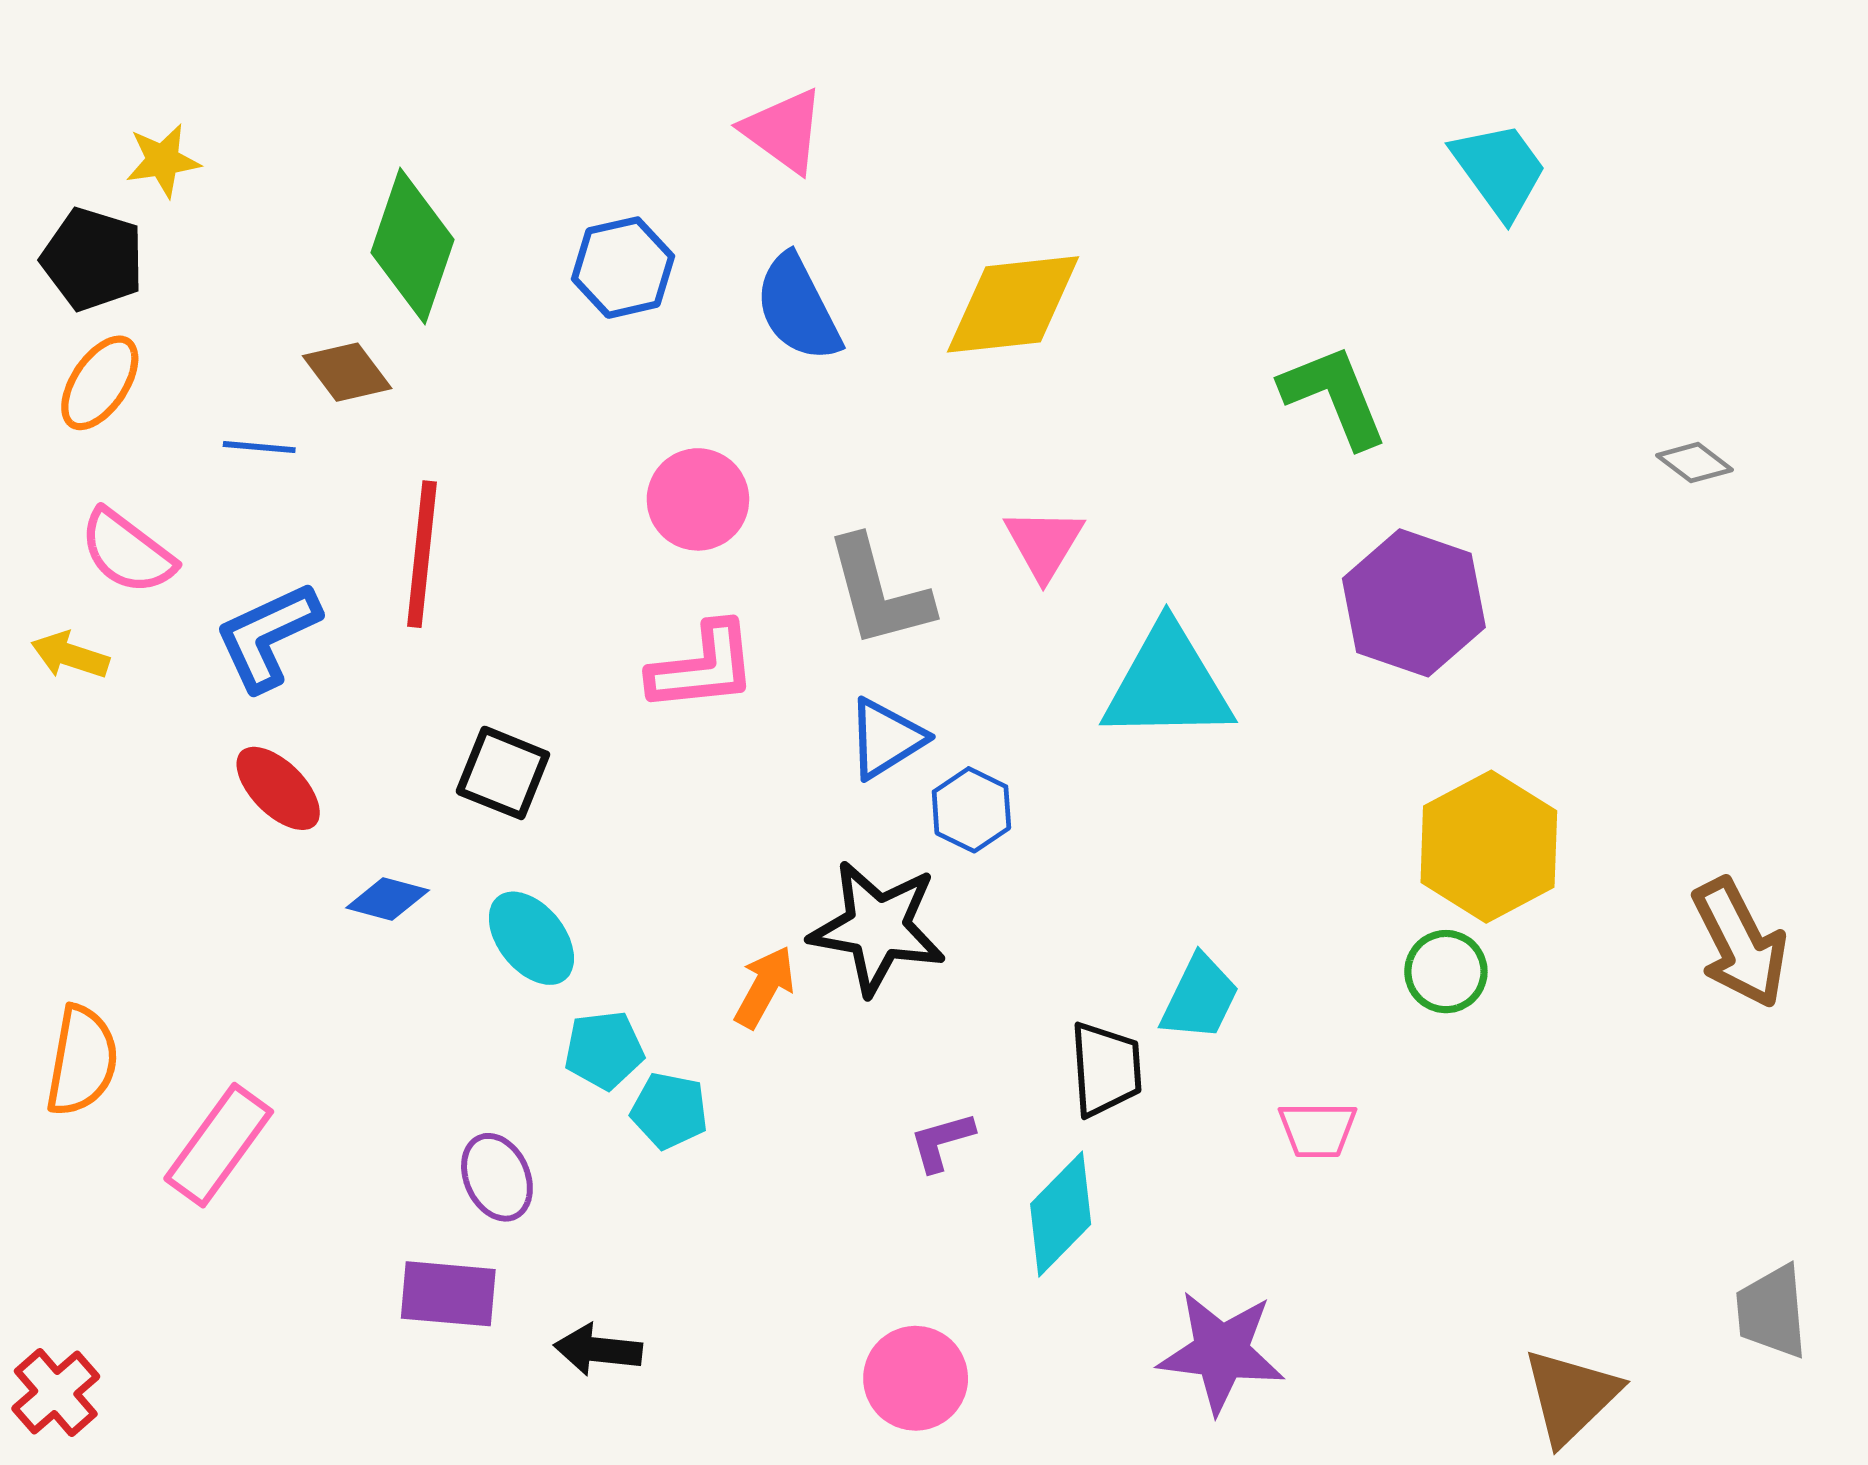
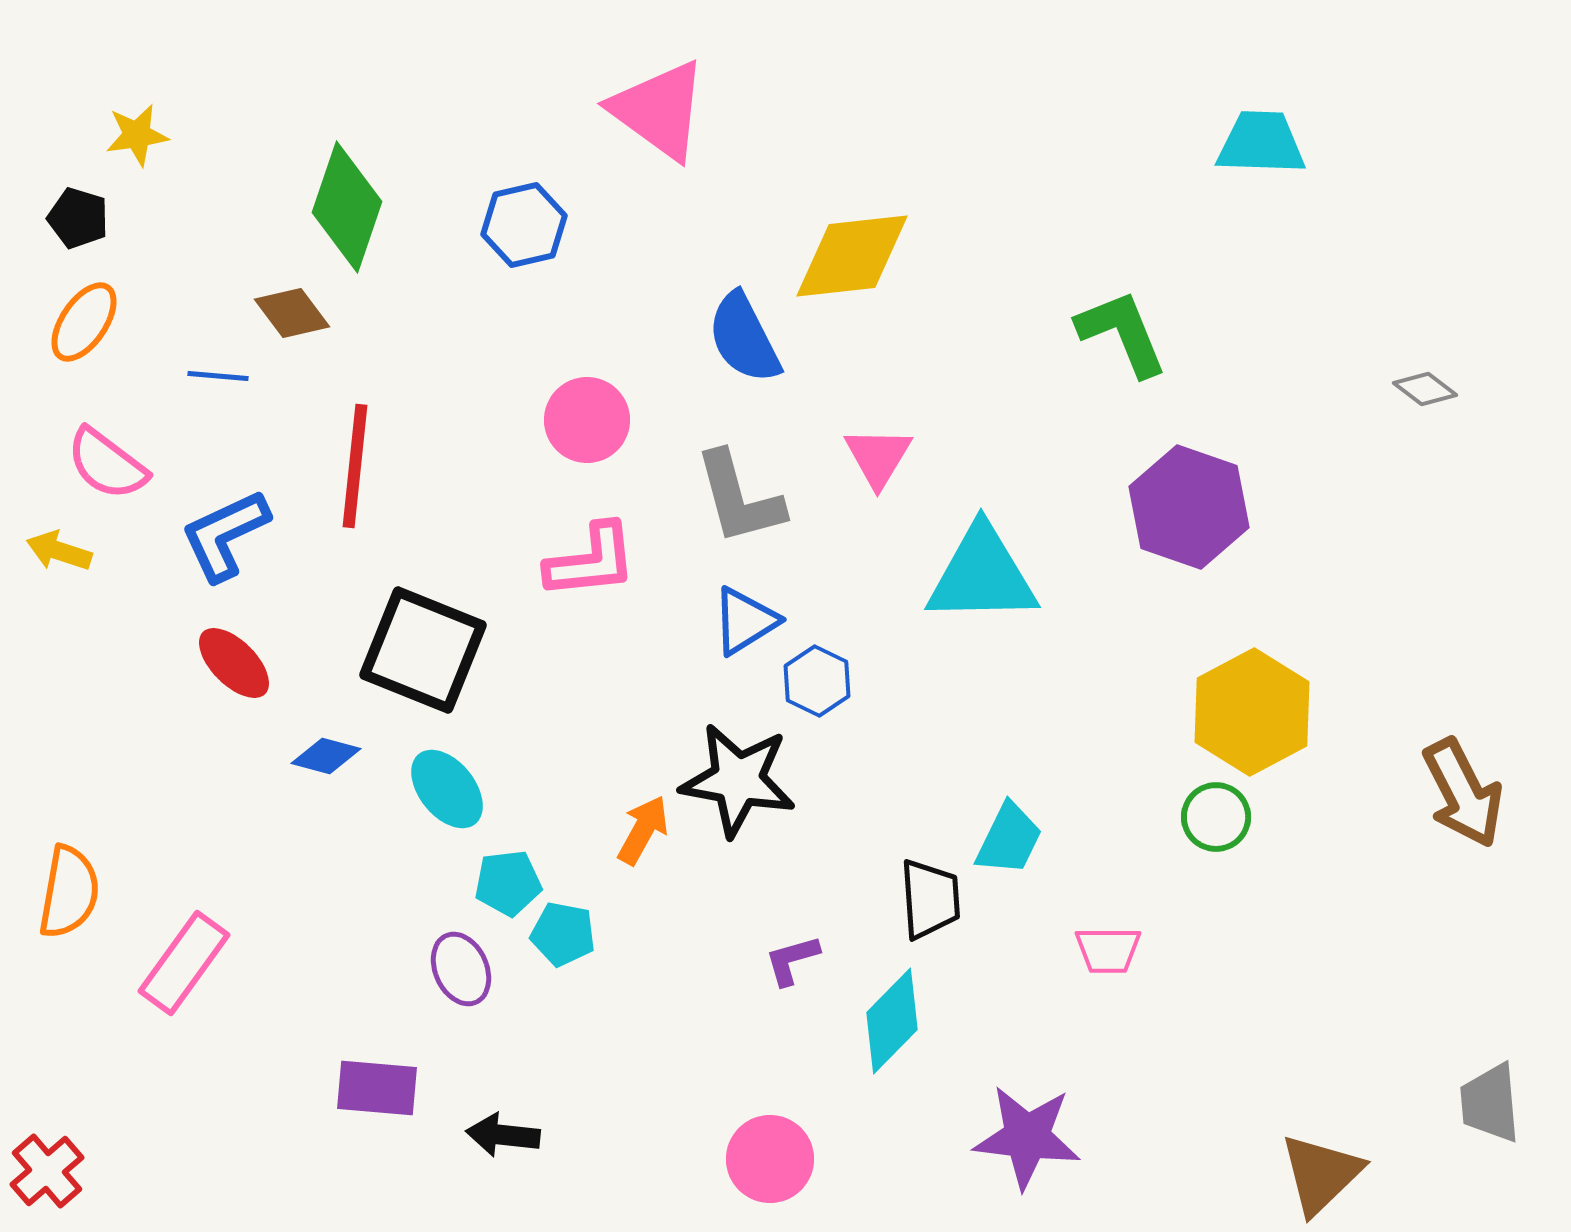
pink triangle: (784, 131) -> (659, 110), size x1.4
cyan trapezoid: (1499, 170) -> (1261, 143), turned -52
black pentagon: (93, 259) -> (78, 218), size x0.7
blue semicircle: (798, 308) -> (744, 338), moved
black square: (503, 773) -> (423, 650), size x1.6
purple ellipse: (497, 1177) -> (461, 969), moved

